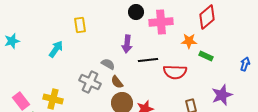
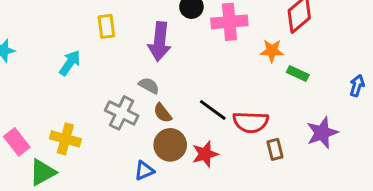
purple arrow: (127, 44) -> (160, 42), moved, size x1.4
black line: (148, 60) -> (213, 110), moved, turned 42
red semicircle: (175, 72) -> (251, 122), moved

